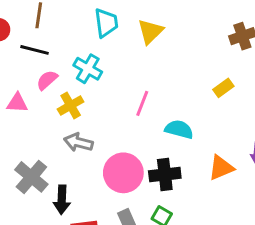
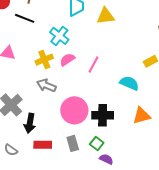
yellow triangle: (150, 31) -> (106, 16), turned 30
pink semicircle: (47, 80) -> (67, 60), moved
cyan semicircle: (179, 129) -> (129, 83), moved

